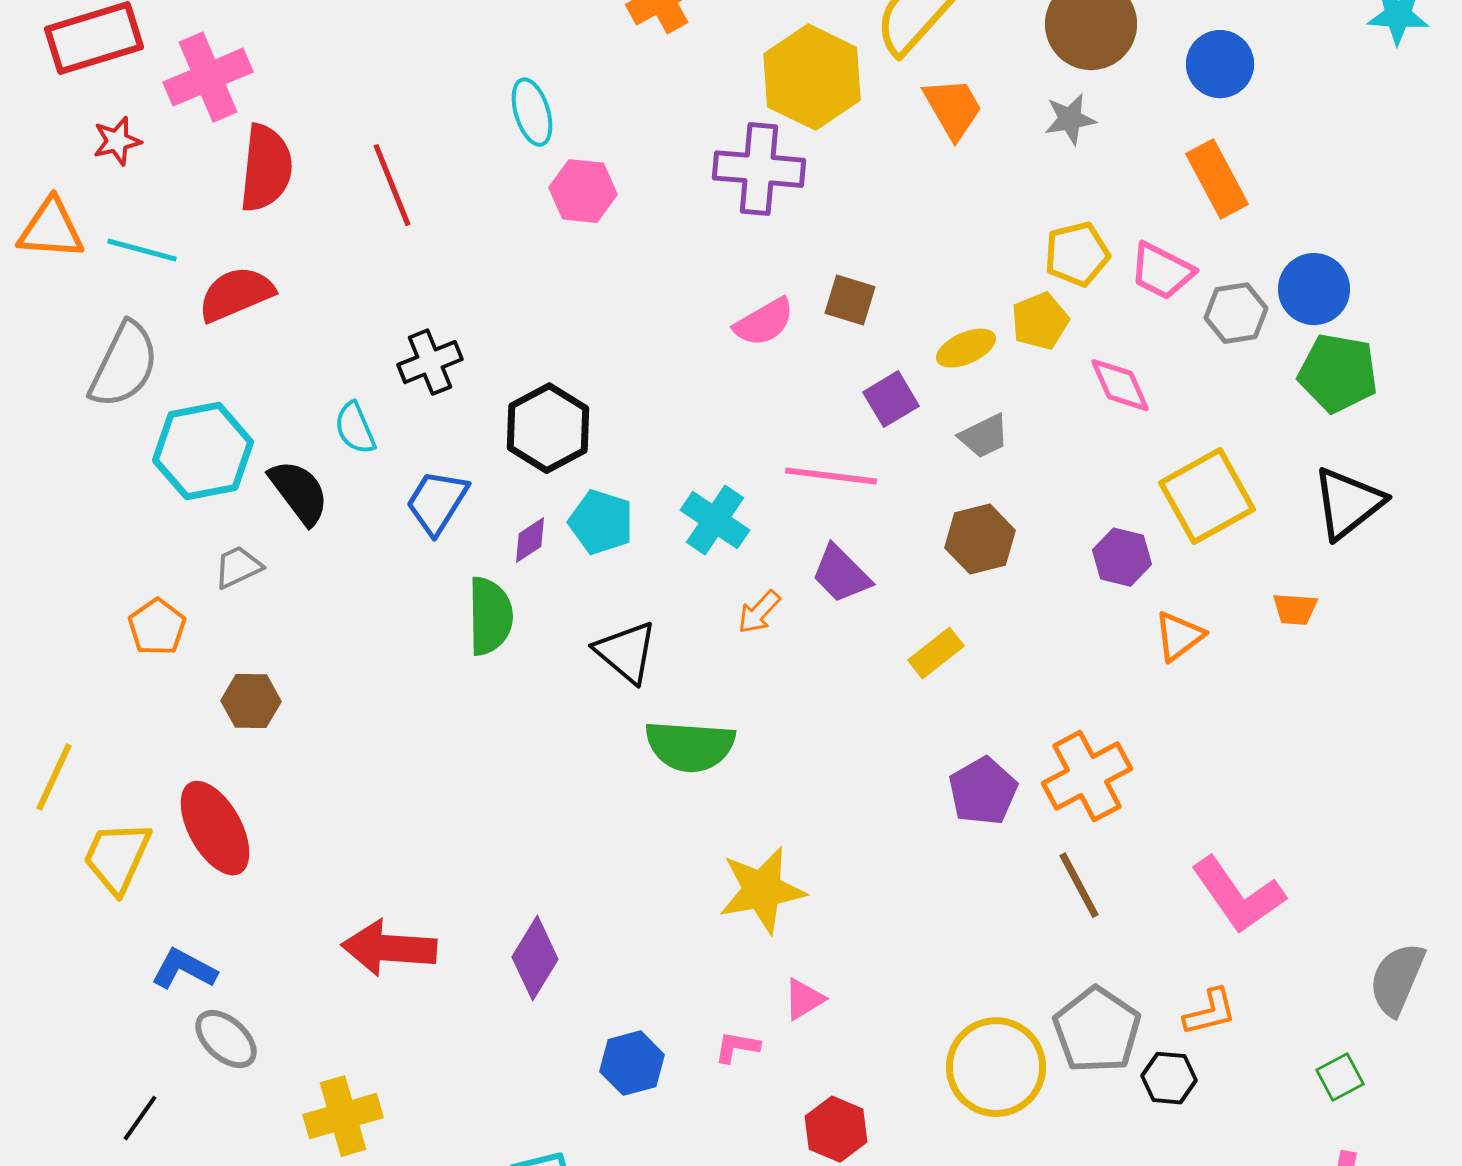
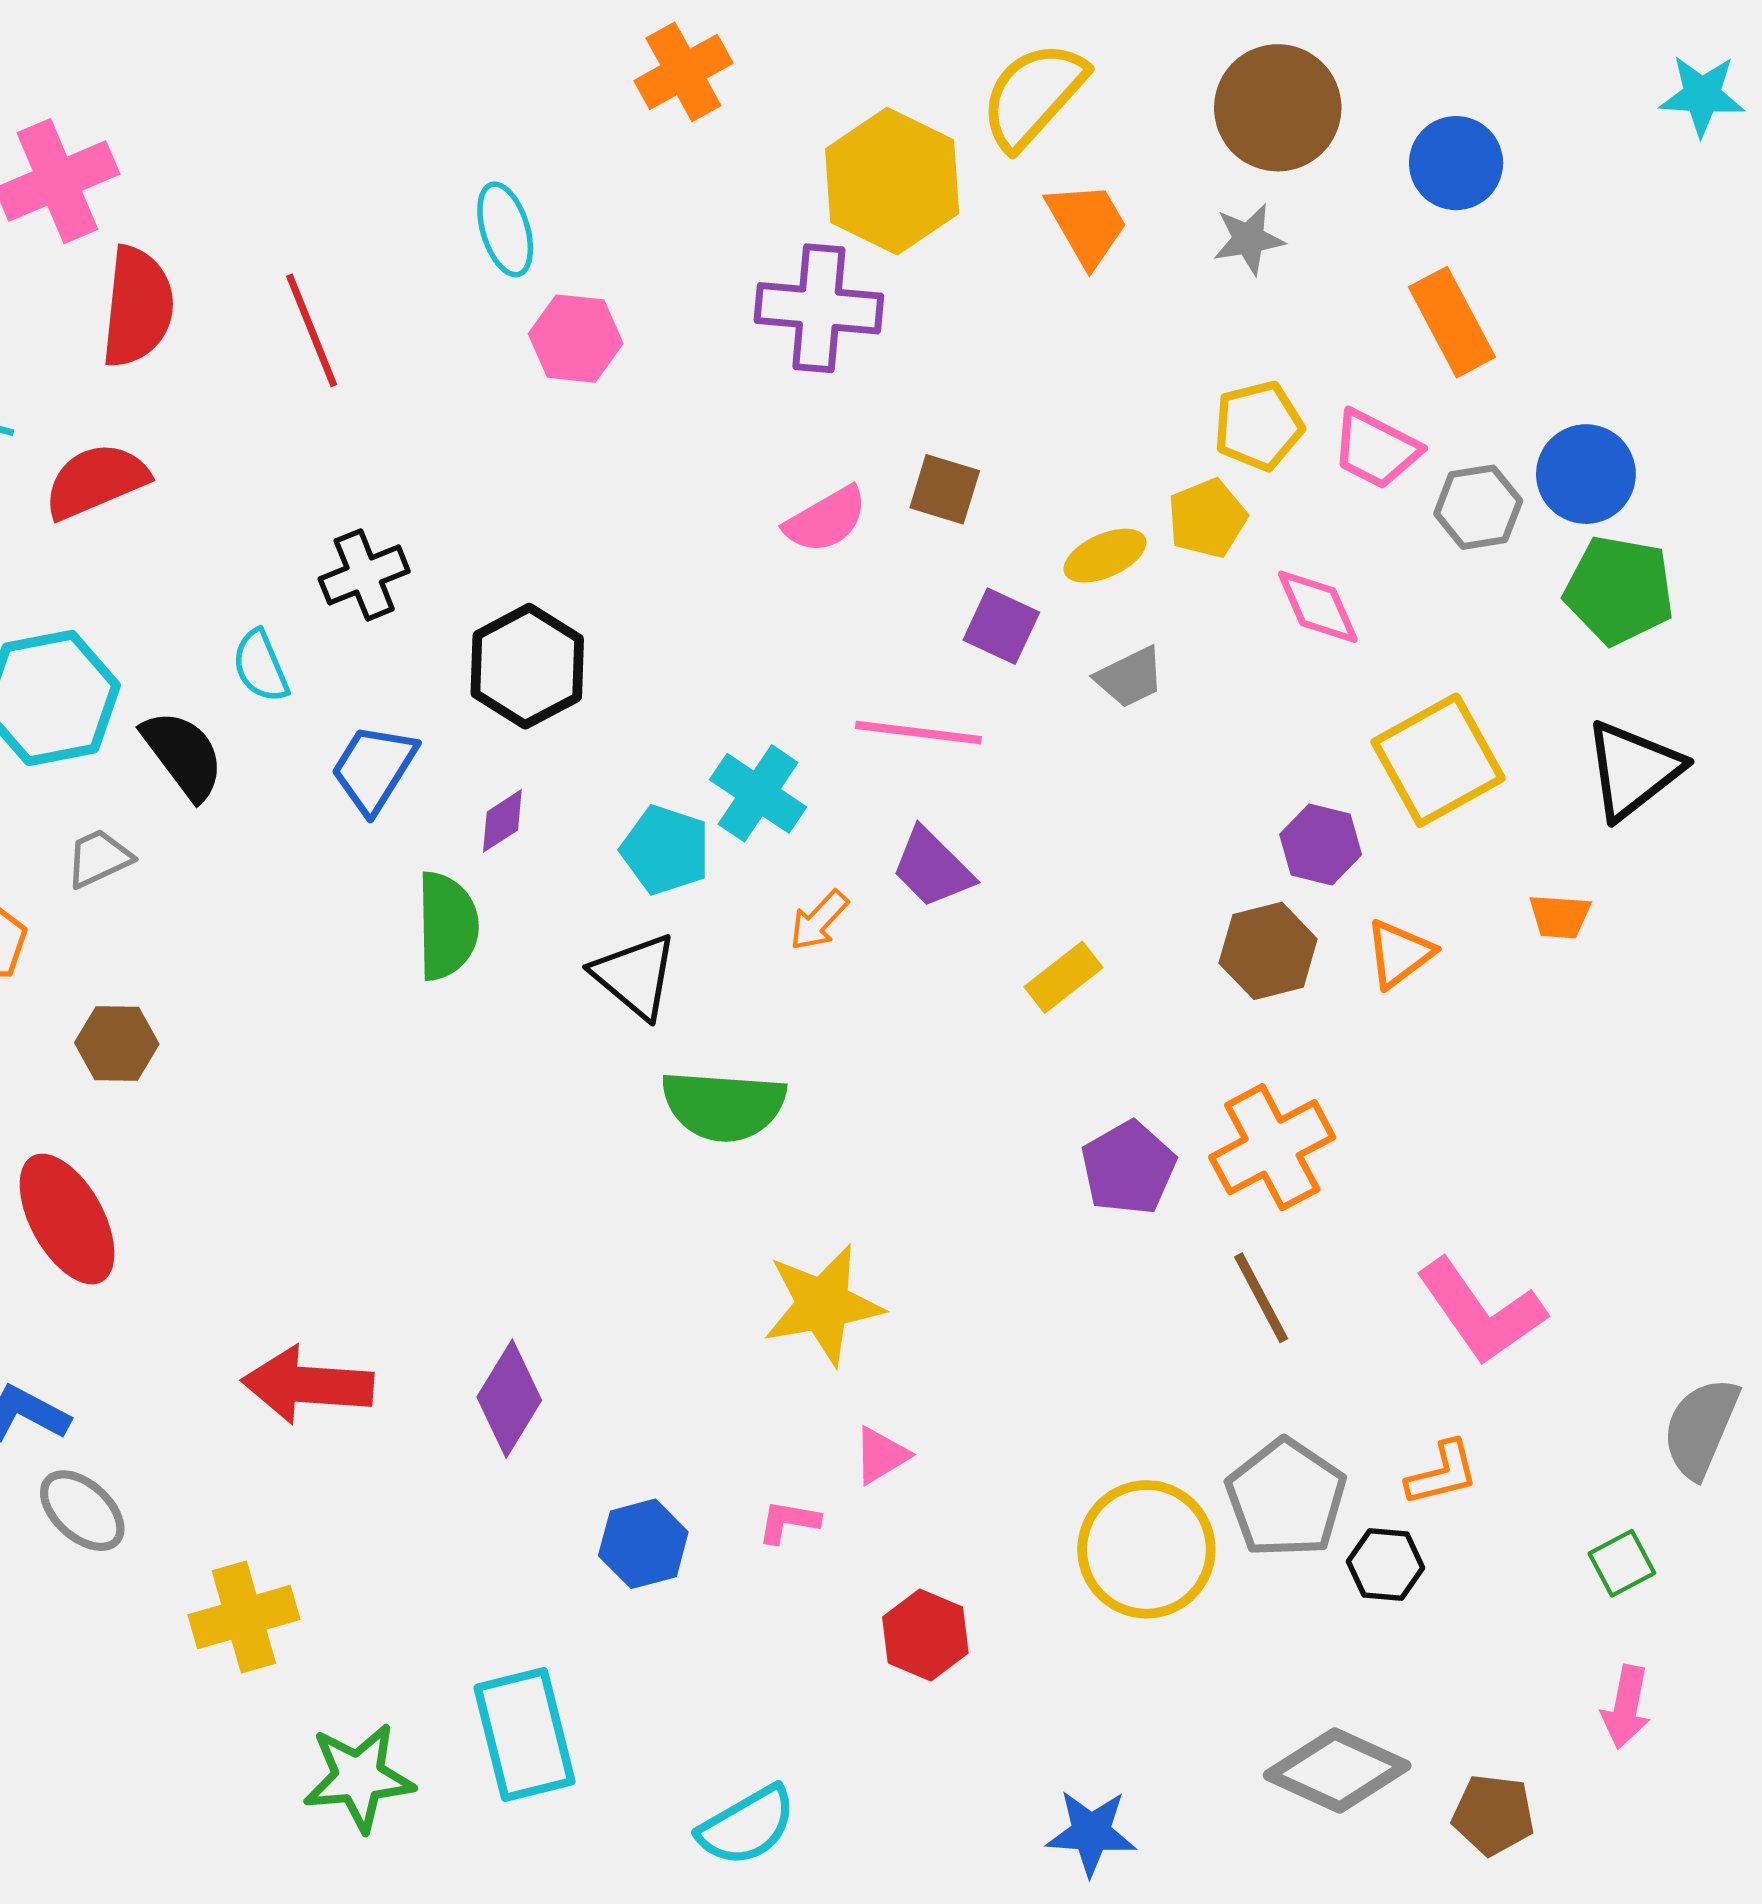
purple square: (891, 399) -> (1001, 626), turned -34
cyan pentagon: (601, 522) -> (665, 850), moved
brown hexagon: (980, 539) -> (1268, 951), moved

